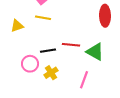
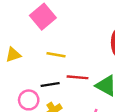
yellow line: (43, 18) -> (56, 55), moved

